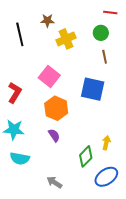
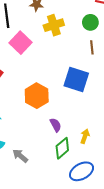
pink square: (49, 76) -> (20, 43), moved
purple semicircle: (54, 135) -> (56, 125), moved
gray arrow: (55, 182) -> (20, 156), moved

